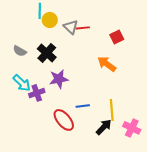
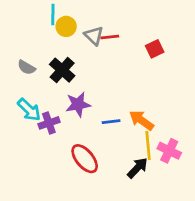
orange arrow: (107, 64) -> (141, 120), moved
blue line: (83, 106) -> (111, 122), moved
pink cross: (132, 128) -> (169, 151), moved

